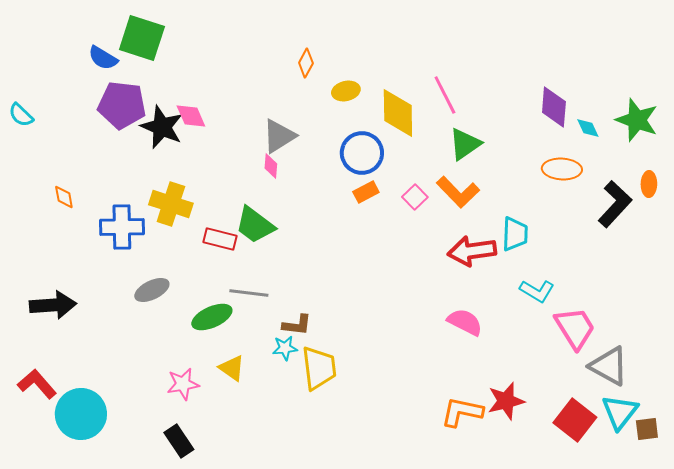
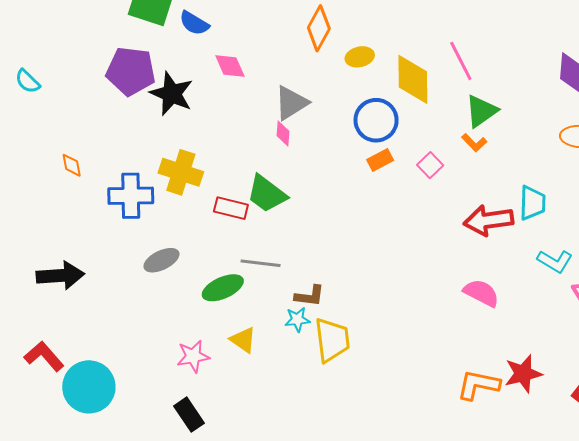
blue semicircle: (103, 58) -> (194, 23), moved
orange diamond: (306, 63) -> (319, 28), size x1.5
pink diamond: (191, 116) -> (230, 66), moved
orange L-shape: (458, 192) -> (474, 143), moved, size x0.6

